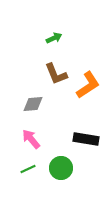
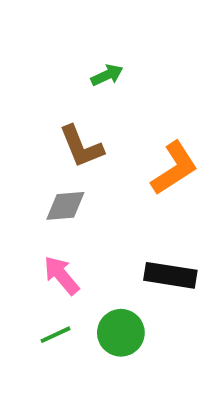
brown L-shape: (56, 74) -> (81, 146), moved

